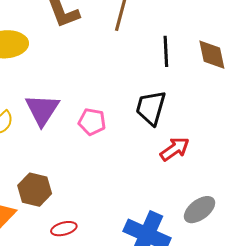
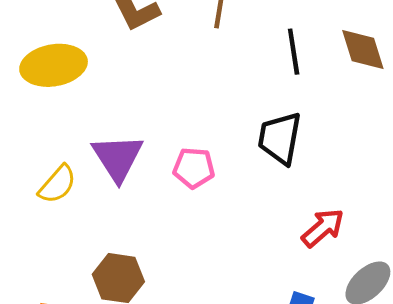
red arrow: (175, 149) -> (323, 228), moved

